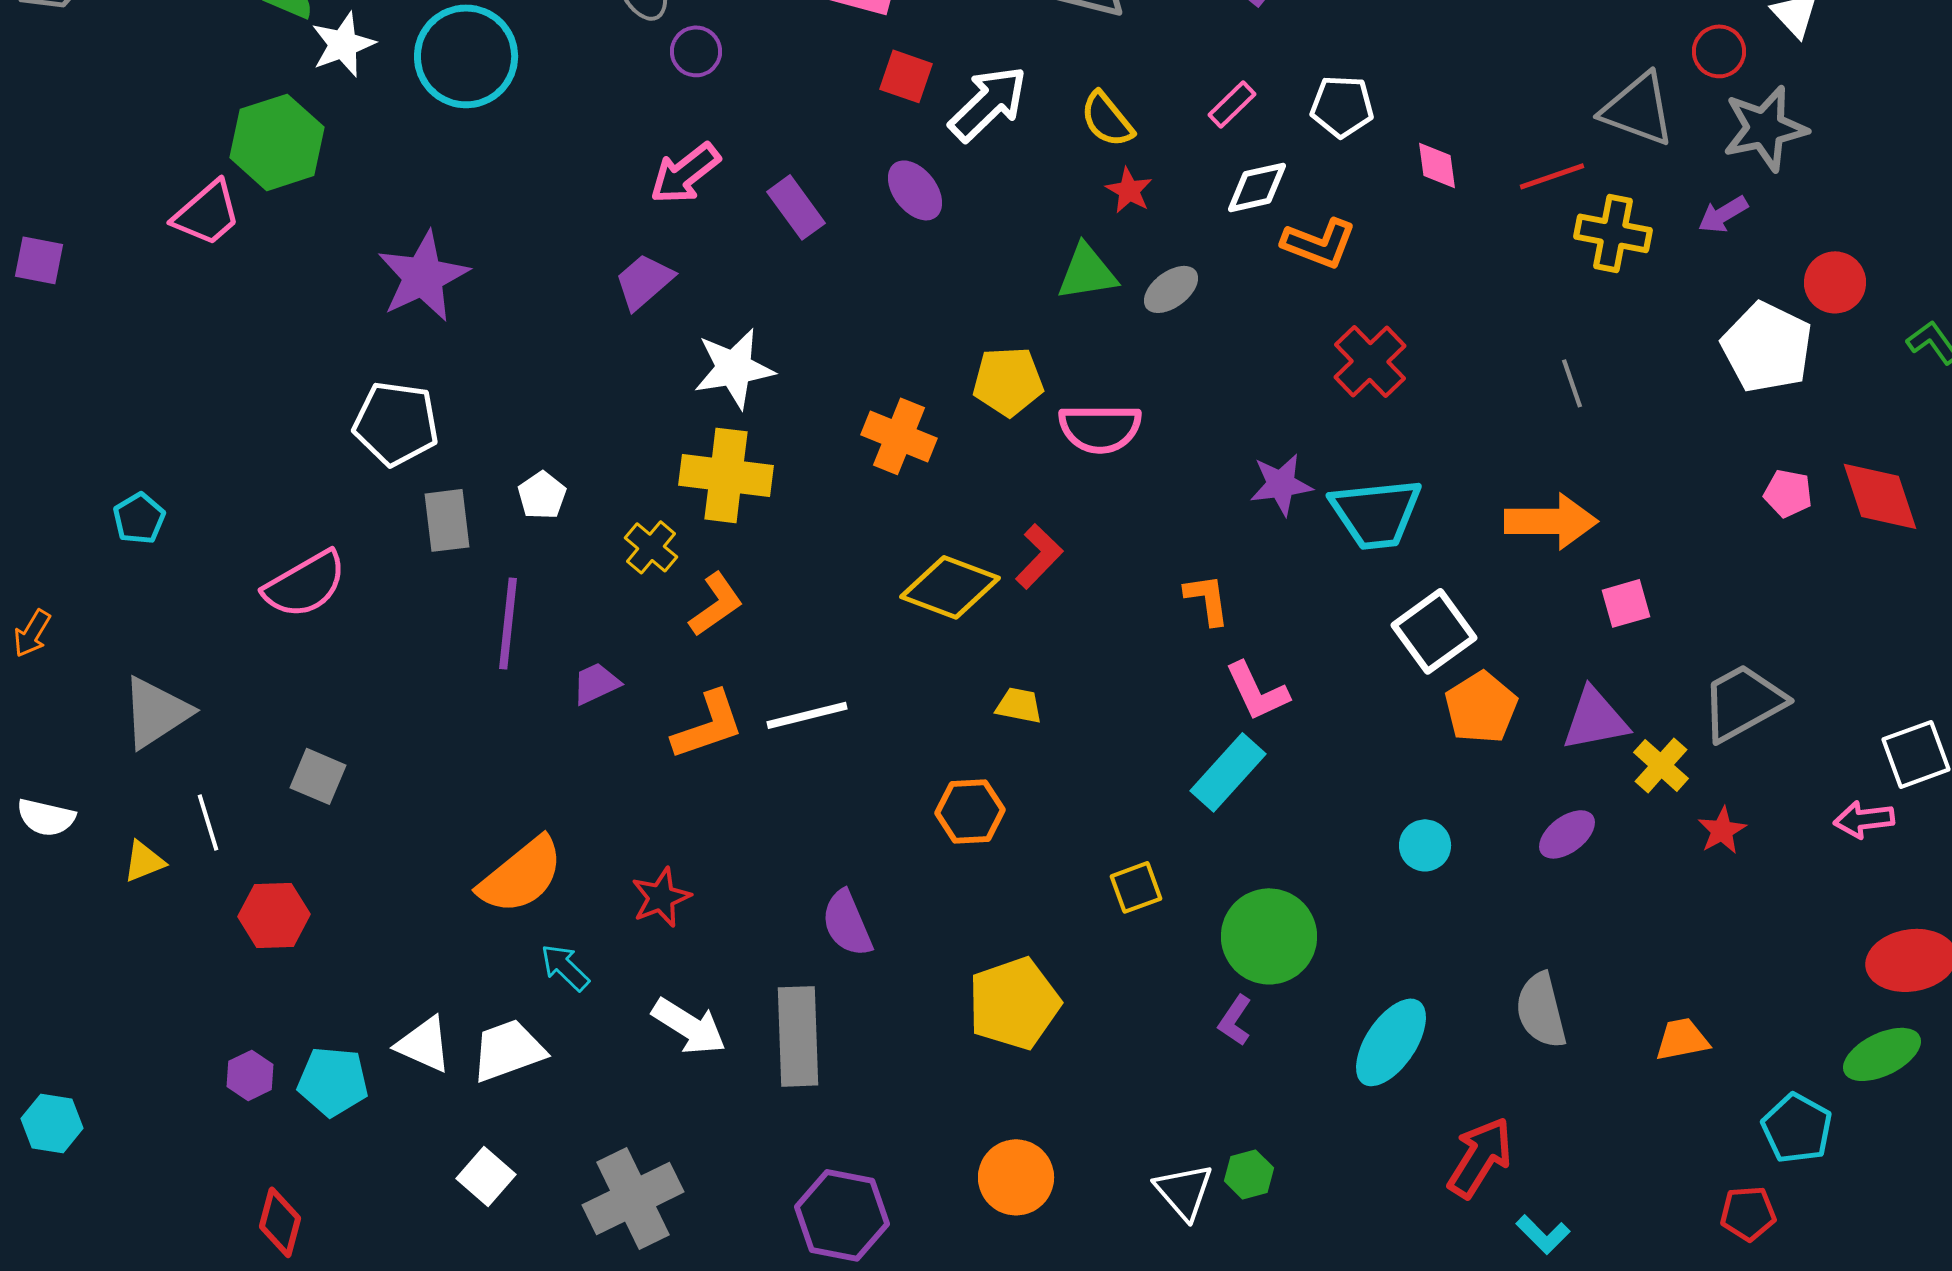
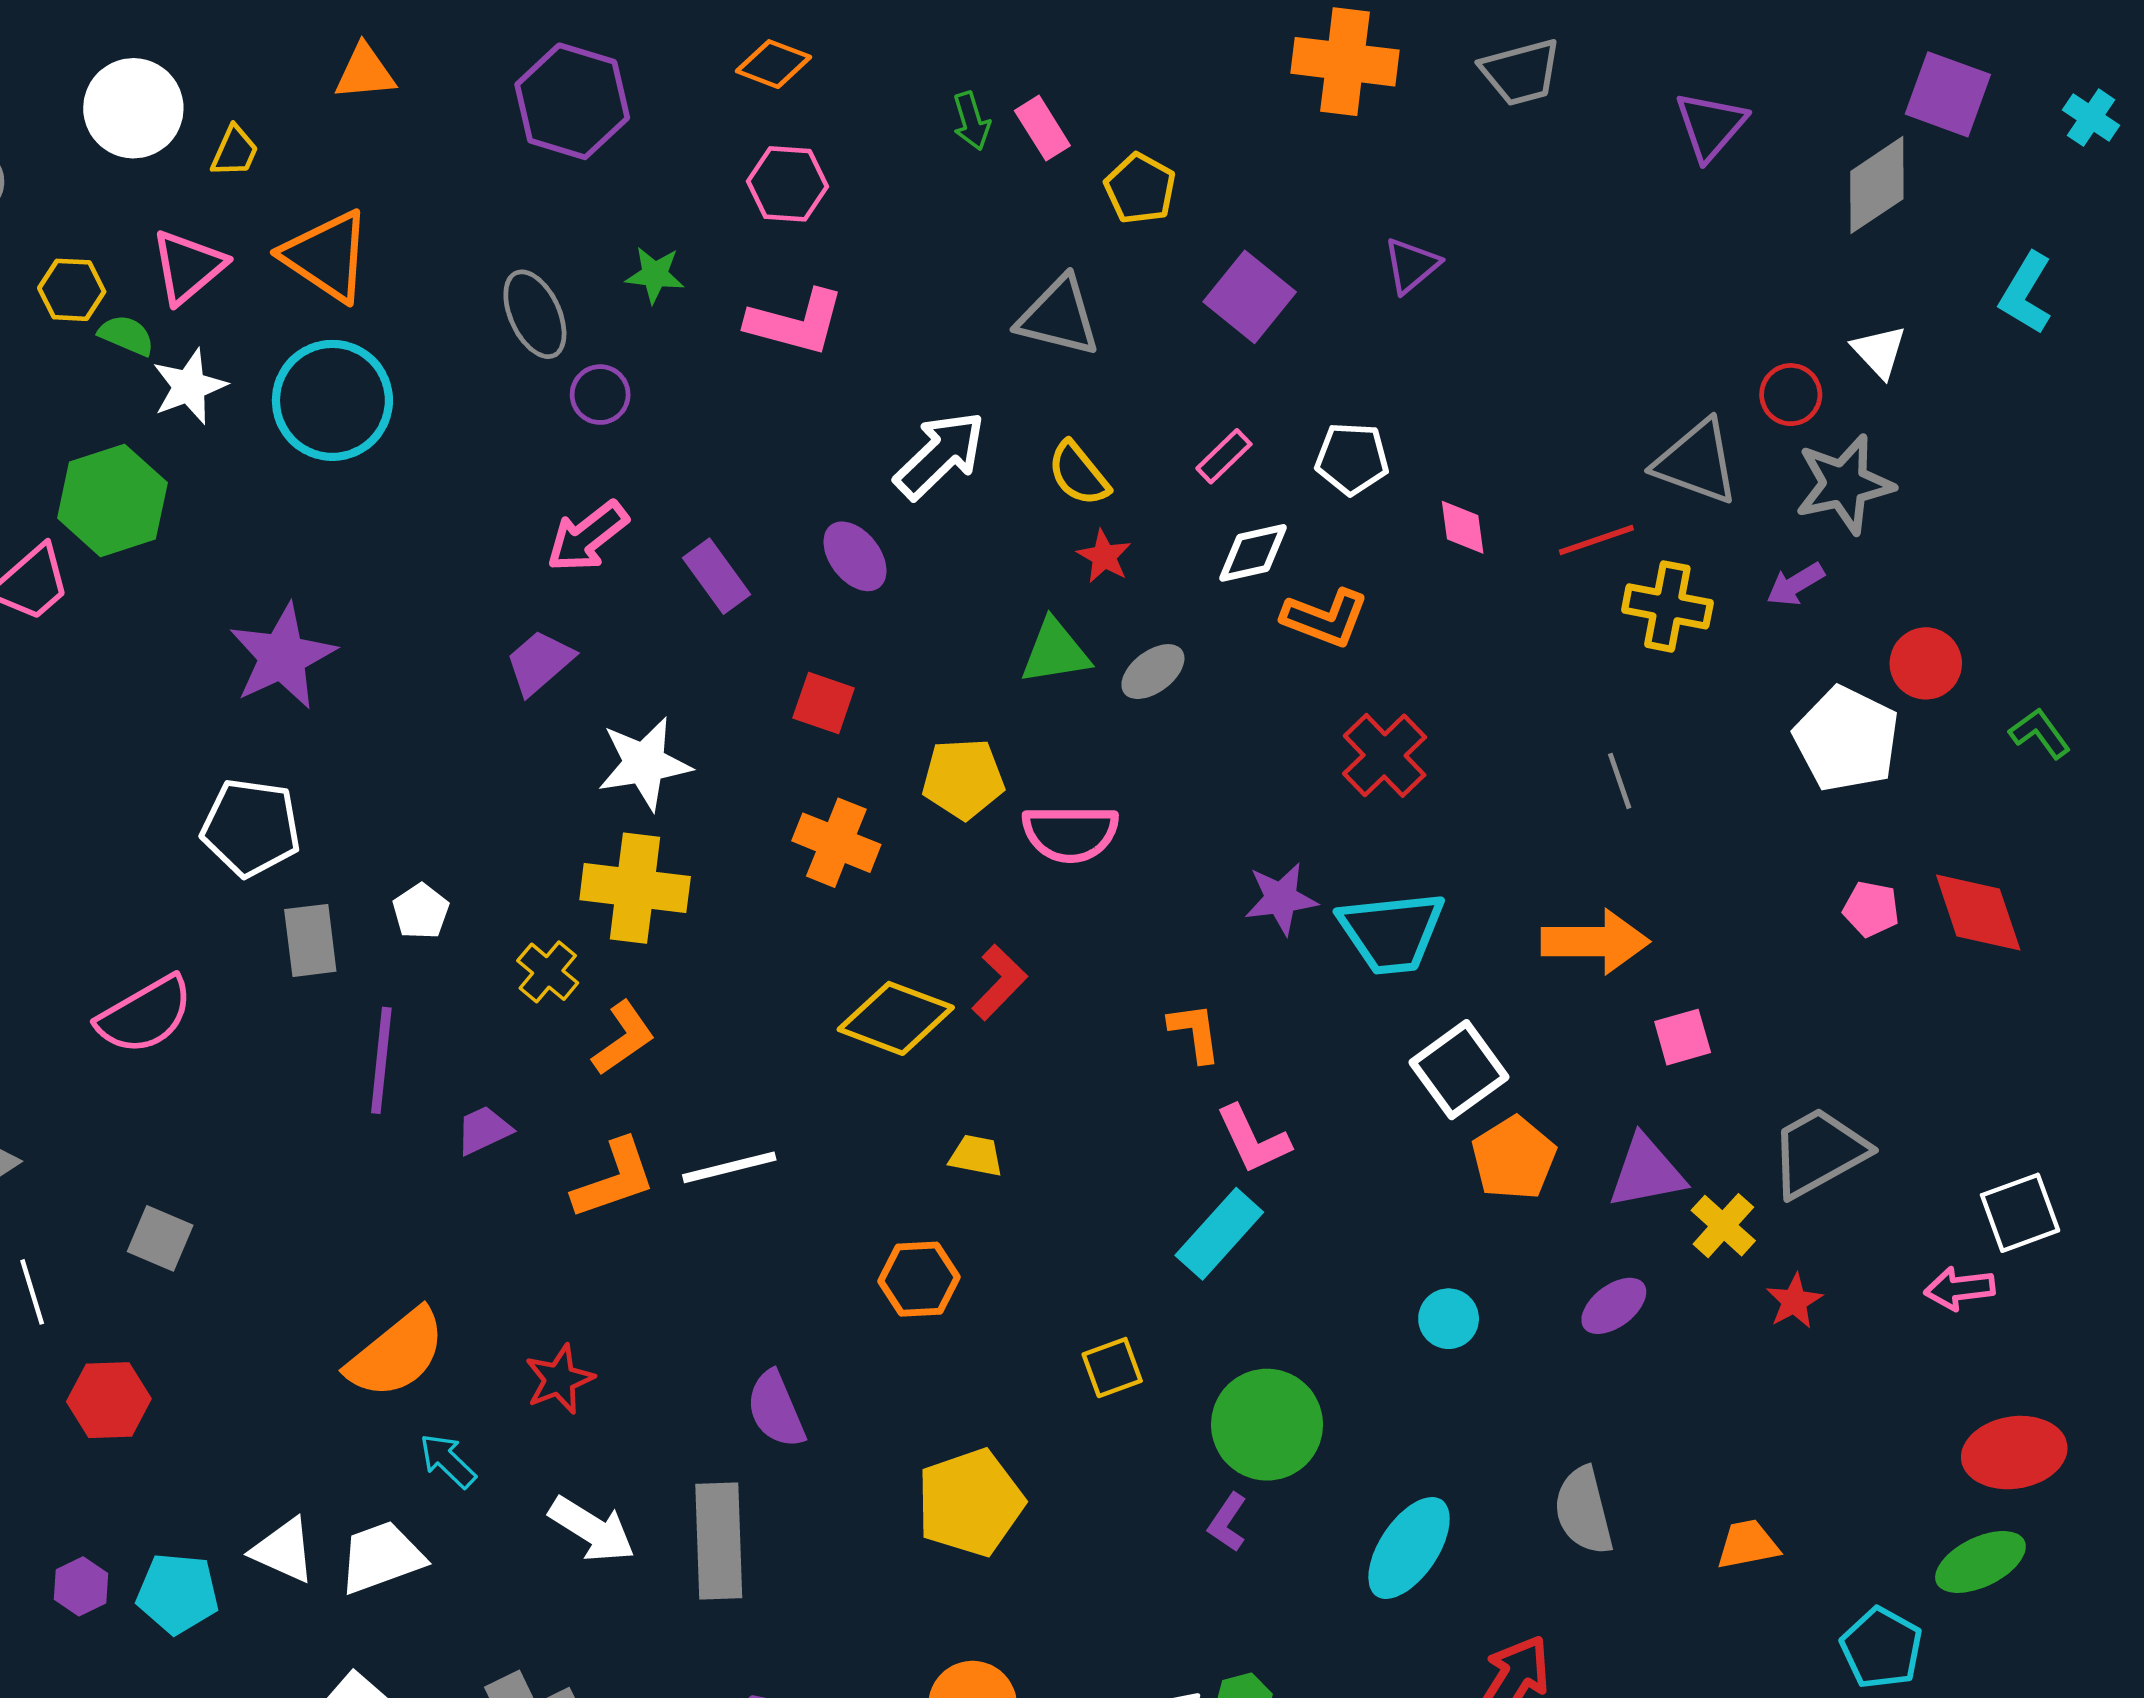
red square: (906, 76) -> (824, 703), moved

